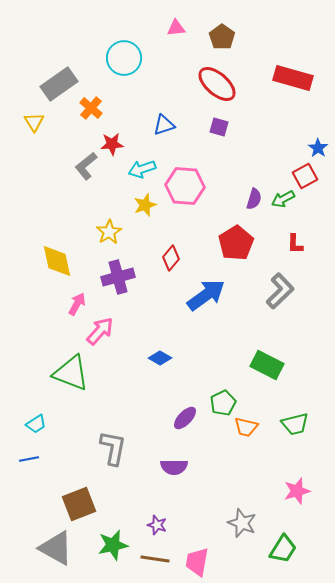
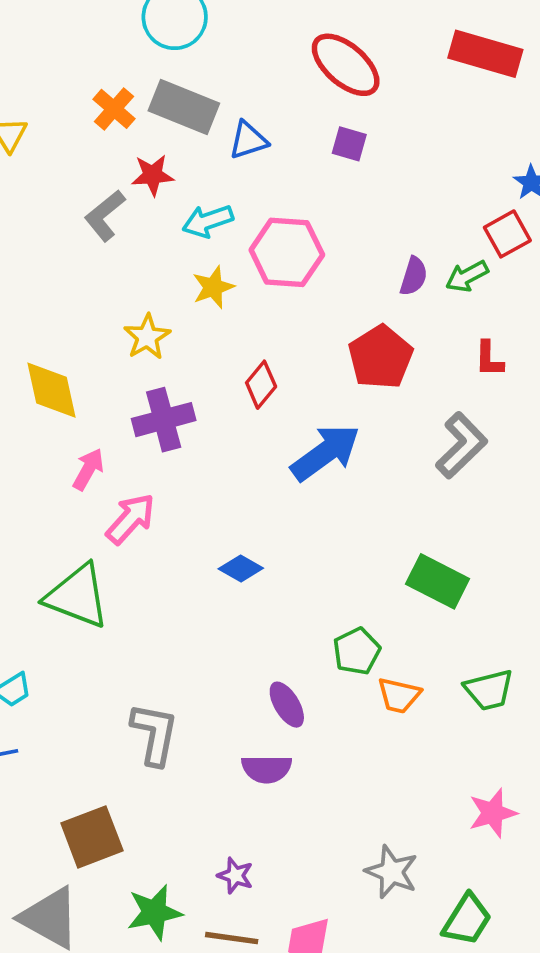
gray rectangle: (59, 84) -> (184, 107), moved, turned 57
purple ellipse: (185, 418) -> (287, 705), moved, turned -75

